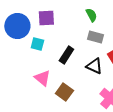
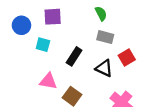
blue circle: (17, 26) -> (21, 25), size x0.7
pink triangle: (42, 78) -> (48, 81), turned -30

